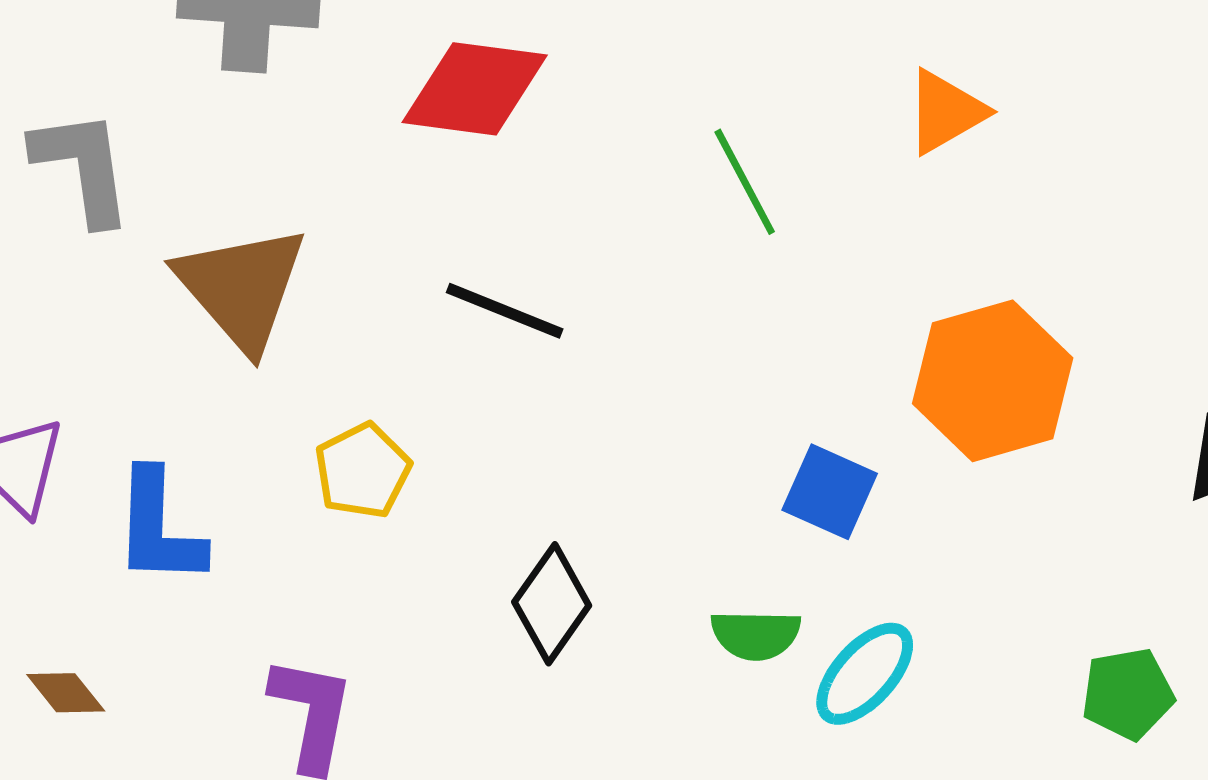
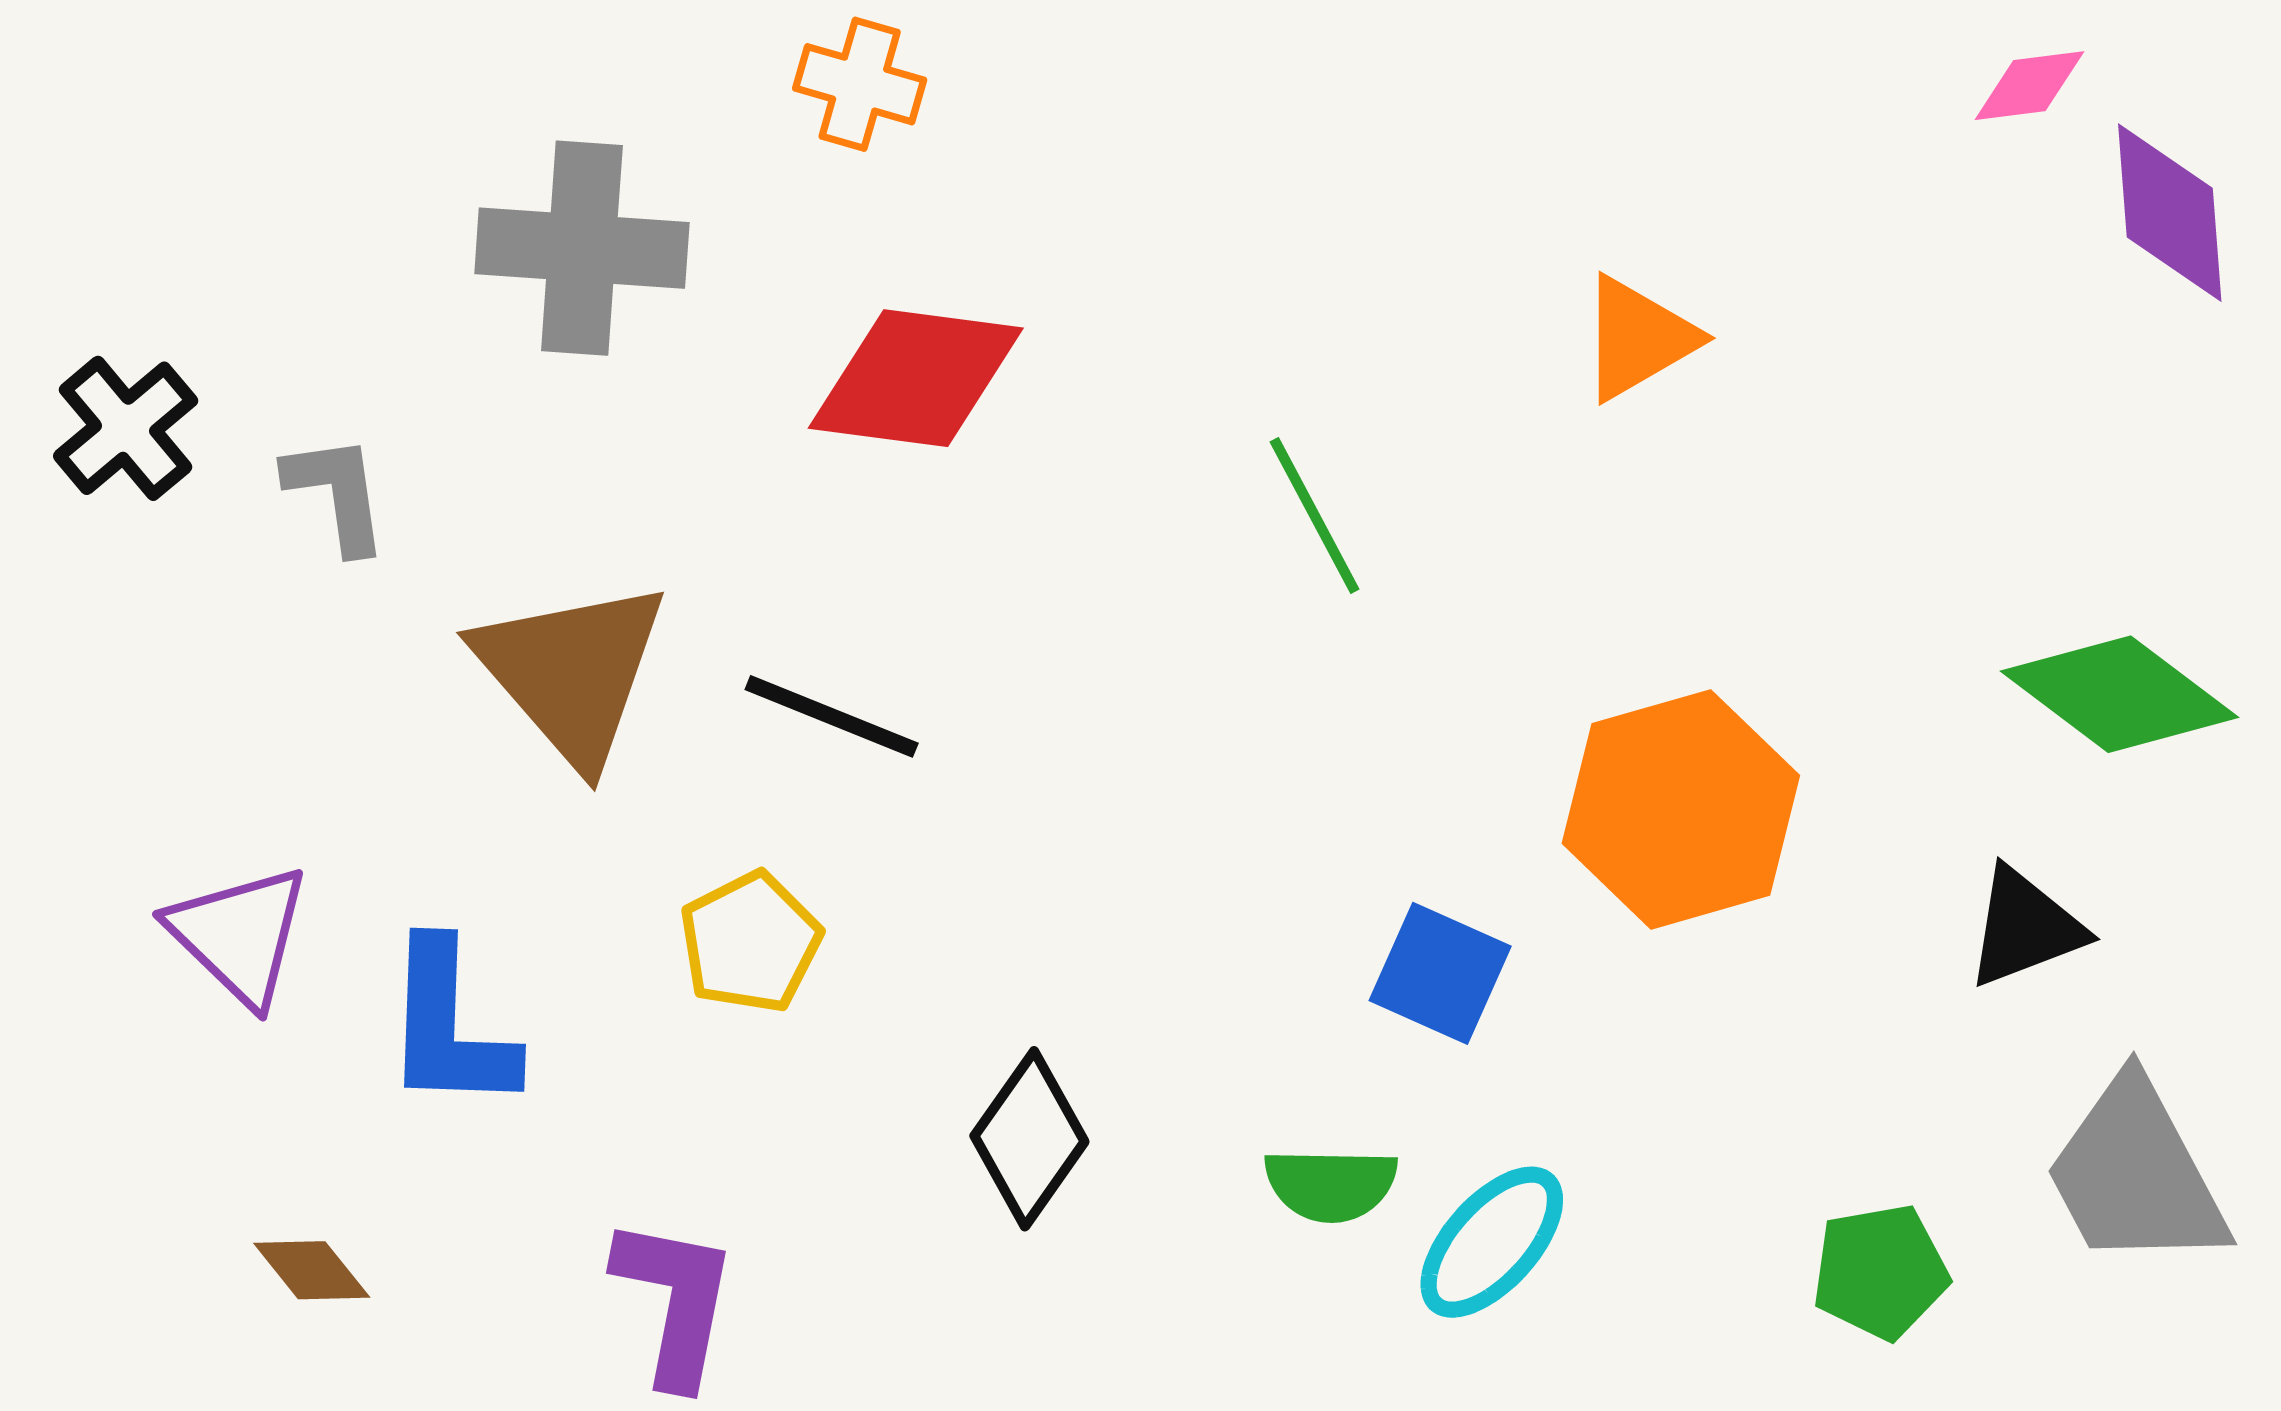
orange triangle: (946, 112) -> (1638, 338), moved
gray L-shape: (83, 167) -> (337, 493), size x0.7
black line: (505, 311) -> (832, 716), moved

